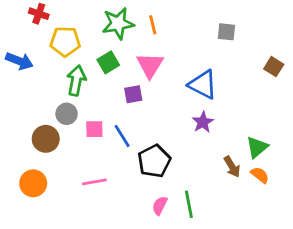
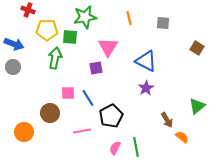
orange line: (153, 25) -> (129, 18), moved
green square: (108, 62) -> (70, 37), moved, turned 35
gray circle: (67, 114) -> (13, 67), moved
brown circle: (46, 139) -> (50, 113), moved
green triangle: (257, 147) -> (197, 106), moved
orange semicircle: (260, 175) -> (182, 137), moved
pink line: (94, 182) -> (82, 131), moved

